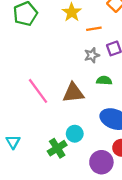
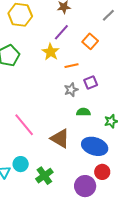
brown triangle: (73, 93) -> (60, 139), moved, turned 40
cyan circle: (75, 134) -> (21, 164), moved

